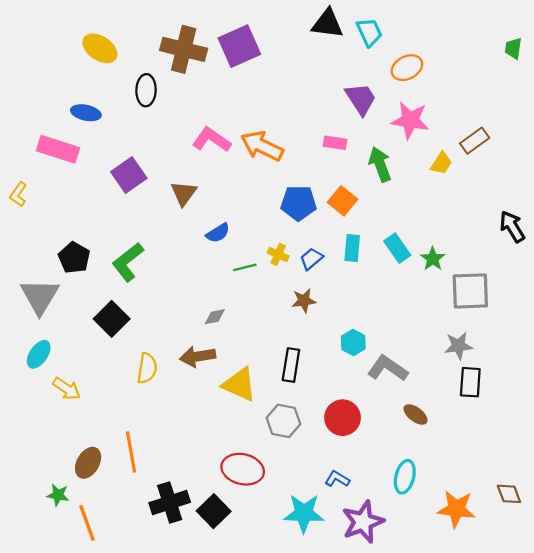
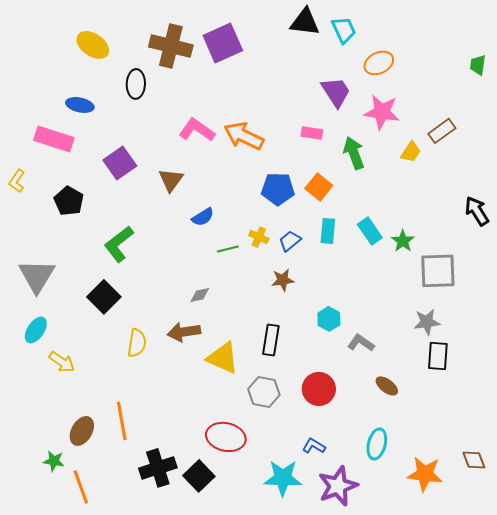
green trapezoid: (513, 48) -> (478, 65), moved
black pentagon: (74, 258) -> (69, 201), moved
gray L-shape: (388, 368) -> (361, 343), size x0.7

